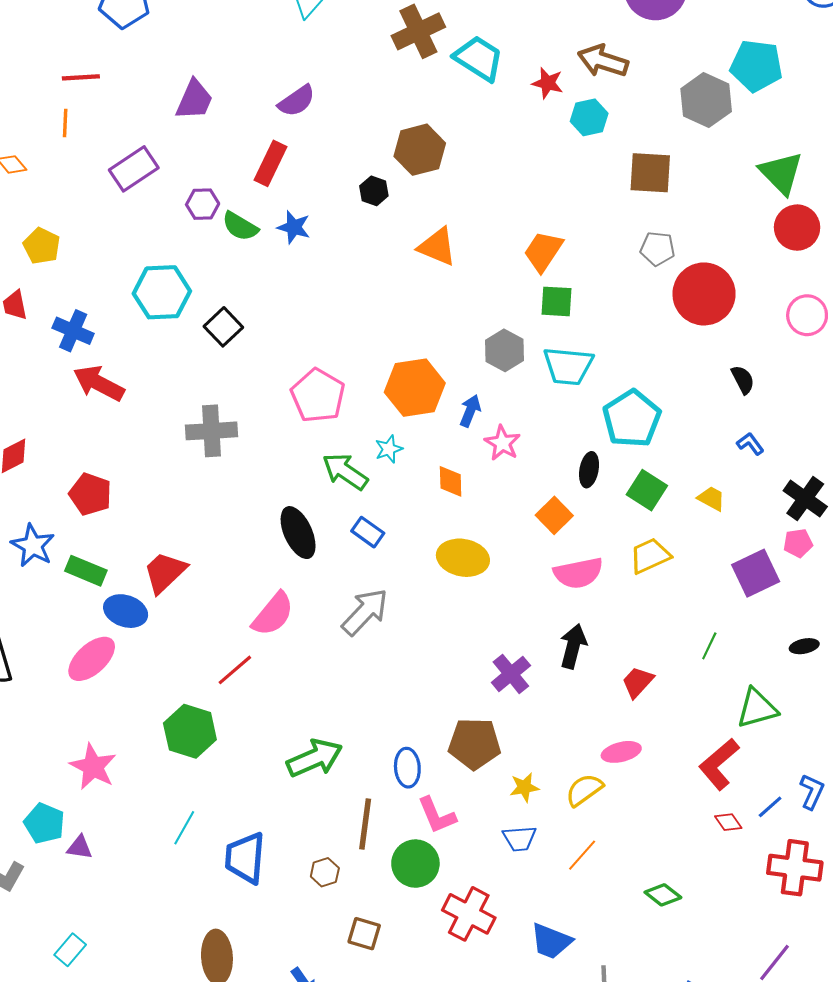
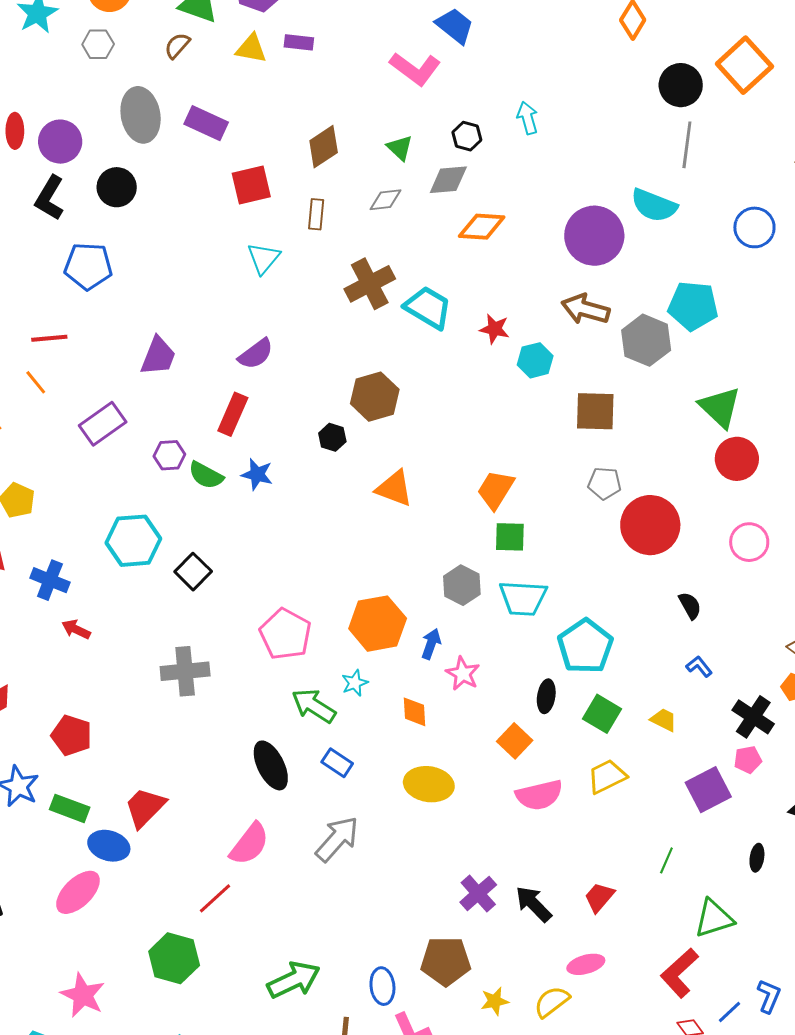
brown arrow: (603, 61) -> (585, 309), moved
orange line: (65, 123) -> (36, 382), turned -40
red arrow: (99, 383) -> (76, 629), size x0.6
black arrow: (573, 646) -> (534, 904), moved, turned -57
black ellipse: (804, 646) -> (757, 858), turned -68

